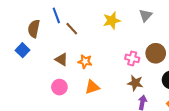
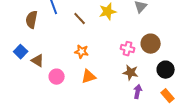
brown line: (72, 29) -> (80, 19), moved
blue square: (23, 50) -> (21, 52), moved
brown triangle: (61, 59) -> (38, 61), moved

